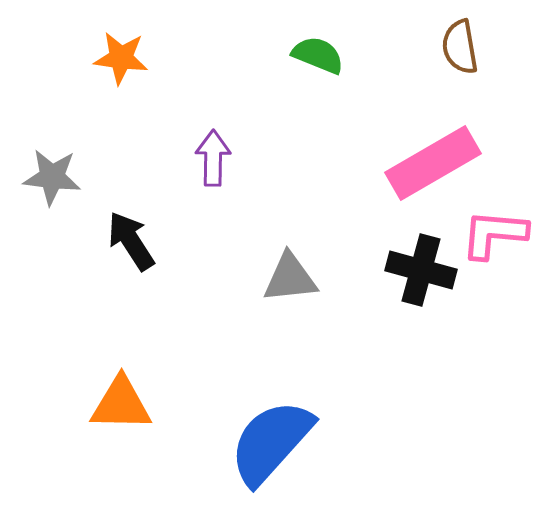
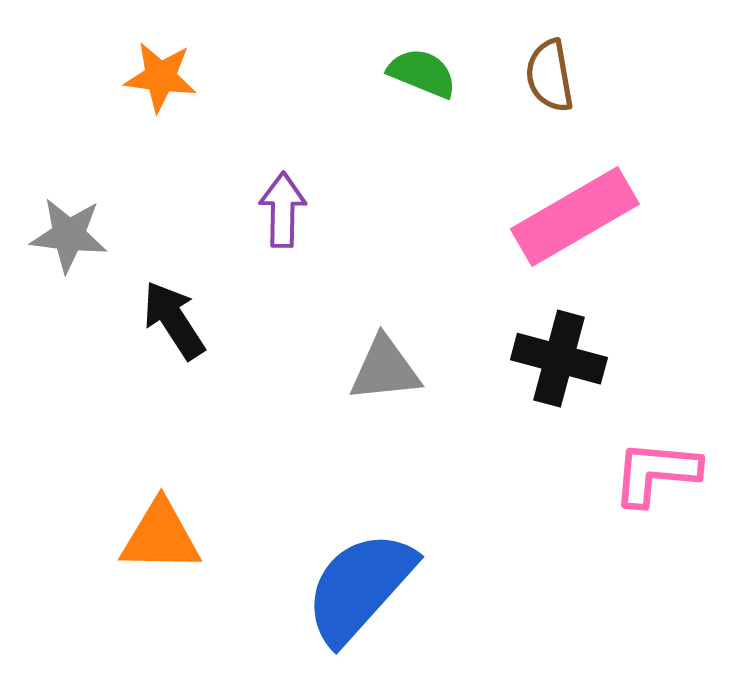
brown semicircle: (460, 47) -> (550, 76), moved
pink L-shape: (494, 234) -> (656, 473), moved

